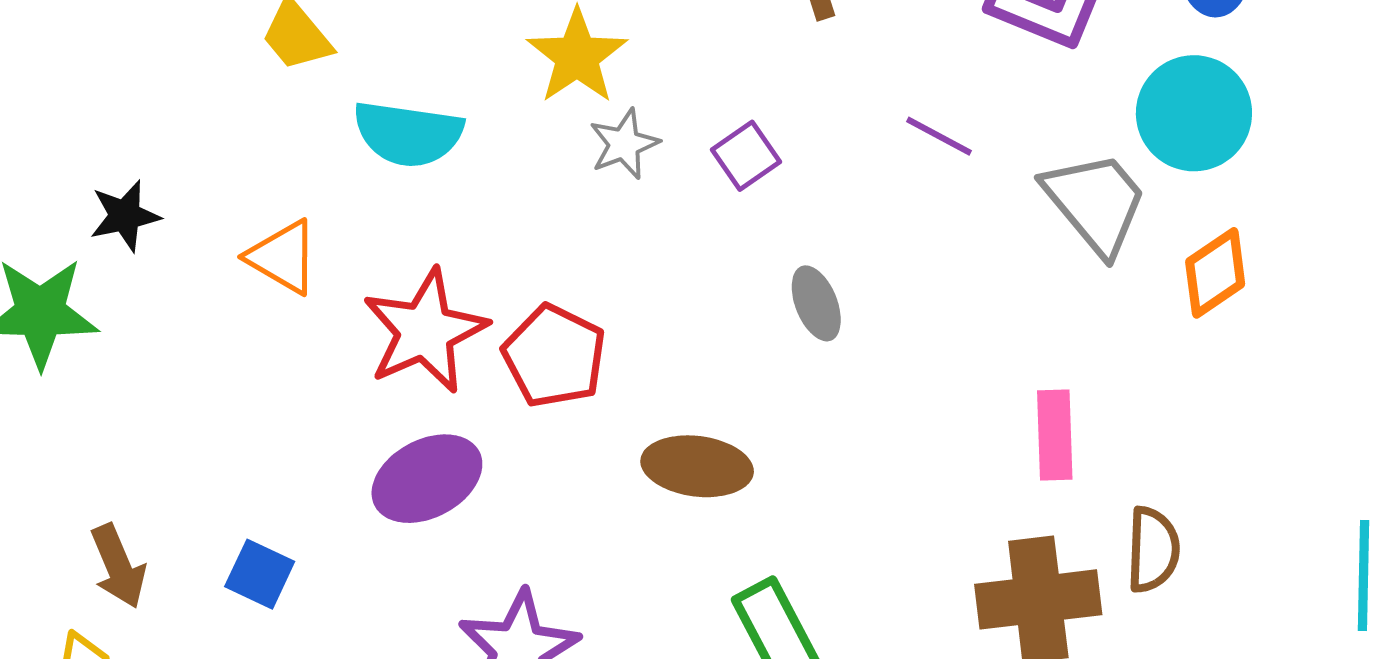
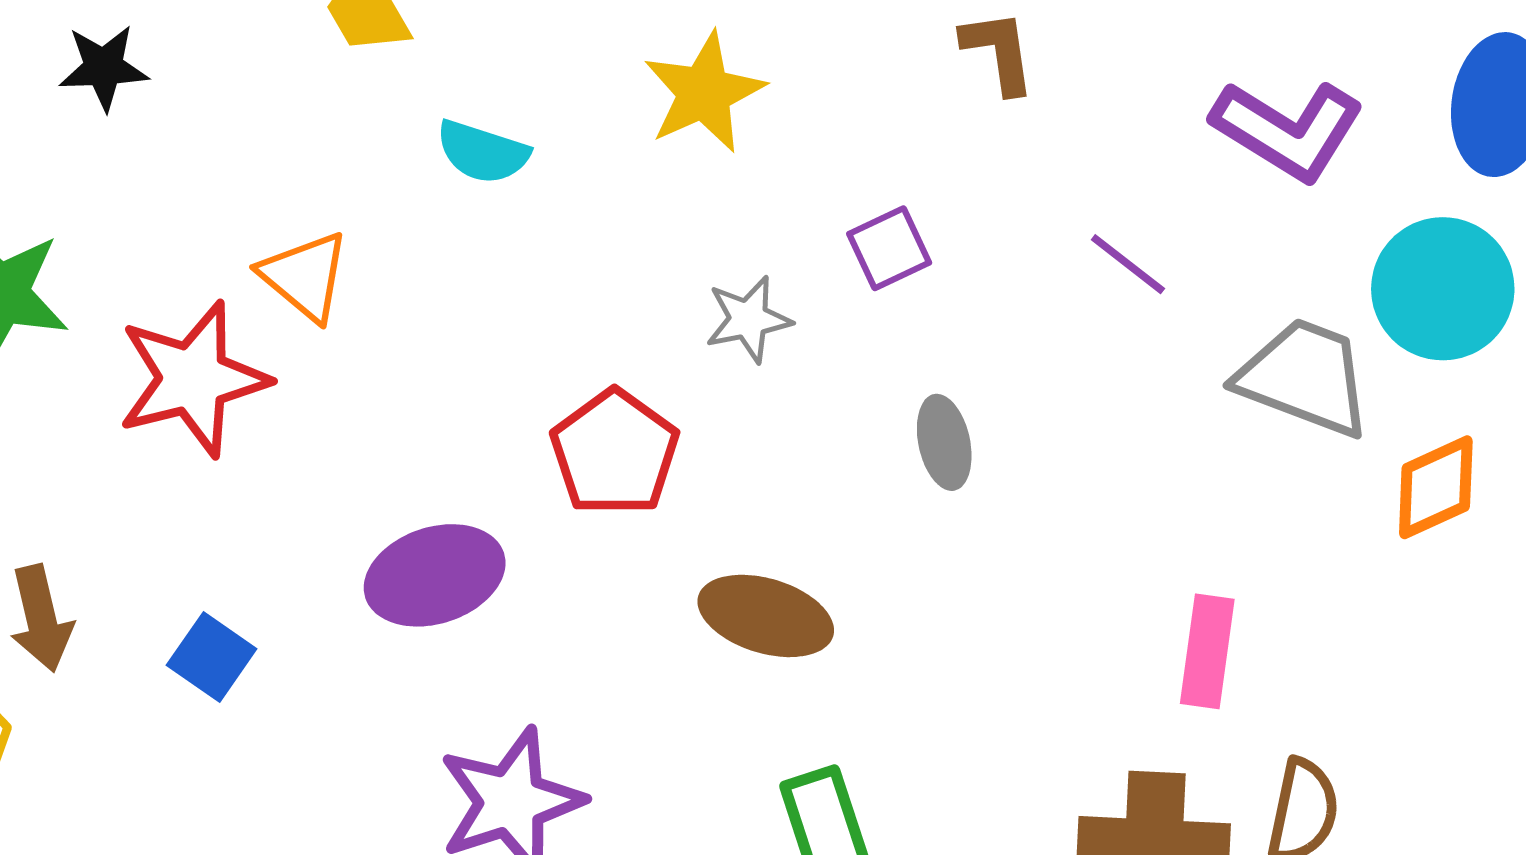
cyan semicircle: (408, 134) -> (483, 152), size x0.7
gray star: (624, 144) -> (748, 319), moved
gray trapezoid: (1095, 203) -> (1305, 377), turned -39
black star: (125, 216) -> (104, 68), moved
red star: (425, 331) -> (193, 379), moved

